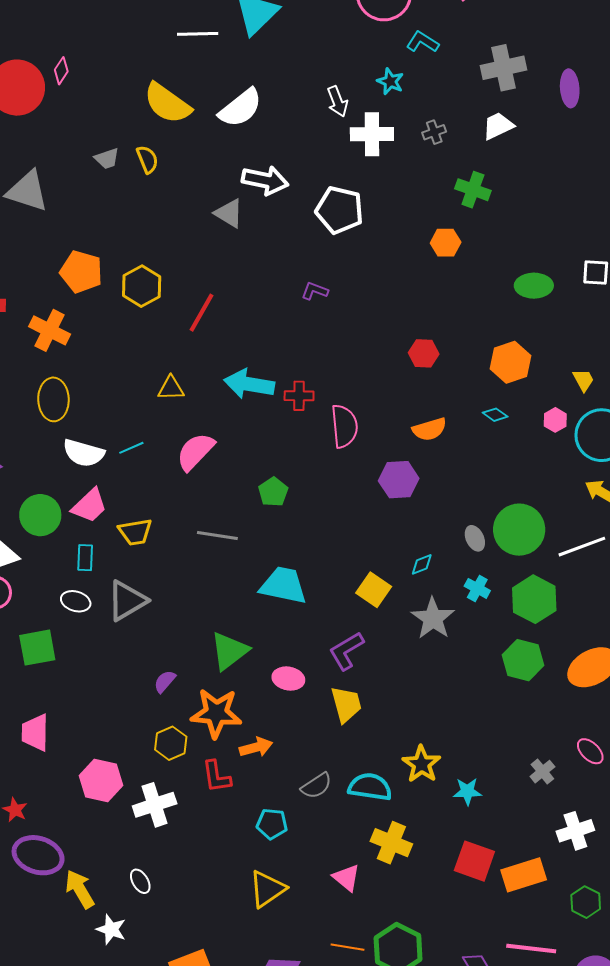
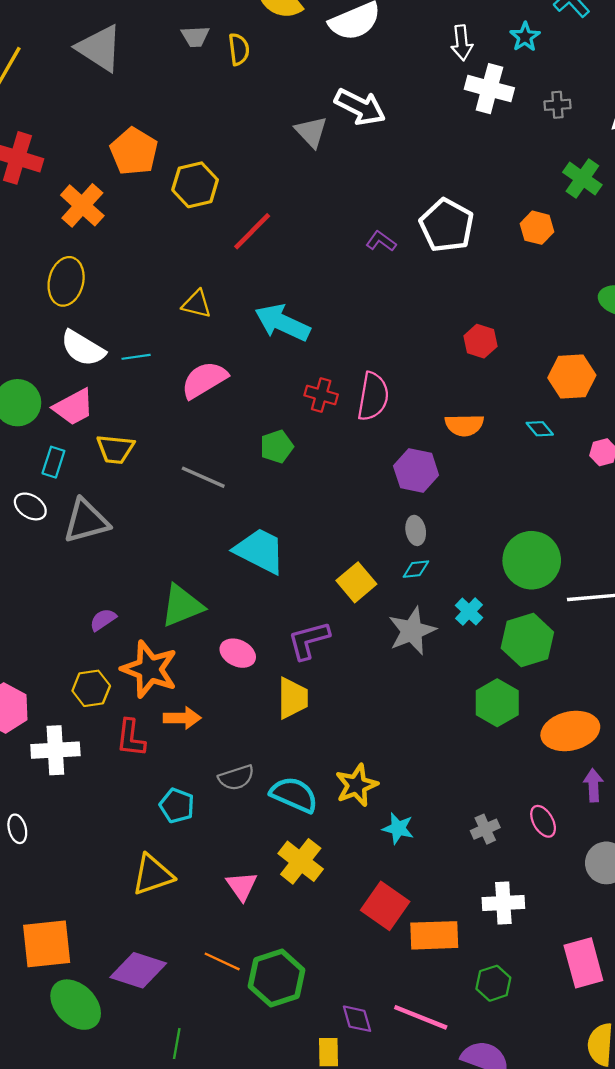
white pentagon: (339, 210) -> (447, 225), moved
red cross: (299, 396) -> (321, 395), moved
gray ellipse: (475, 538) -> (416, 530), moved

